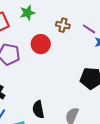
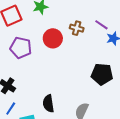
brown cross: (63, 25) -> (77, 28), moved

